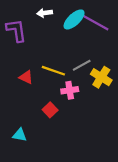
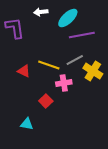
purple line: (96, 23) -> (82, 35), moved, turned -40
cyan triangle: (20, 135) -> (27, 124), moved

